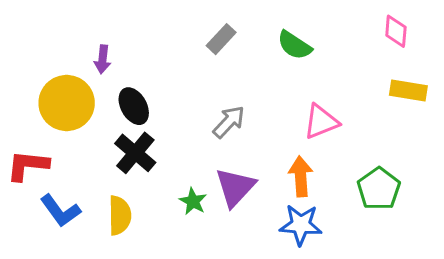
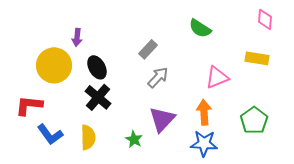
gray rectangle: (221, 39) -> (148, 49), moved
yellow rectangle: (408, 91) -> (257, 58), moved
green star: (193, 201) -> (134, 139), moved

